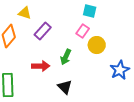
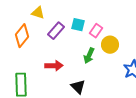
cyan square: (90, 11) -> (78, 25), moved
green arrow: (66, 57) -> (89, 56), moved

